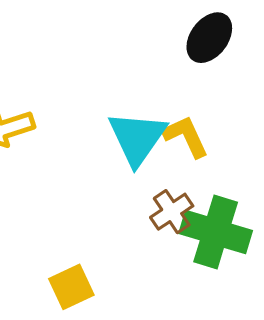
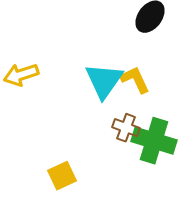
brown cross: (172, 212) -> (126, 128), turned -36

